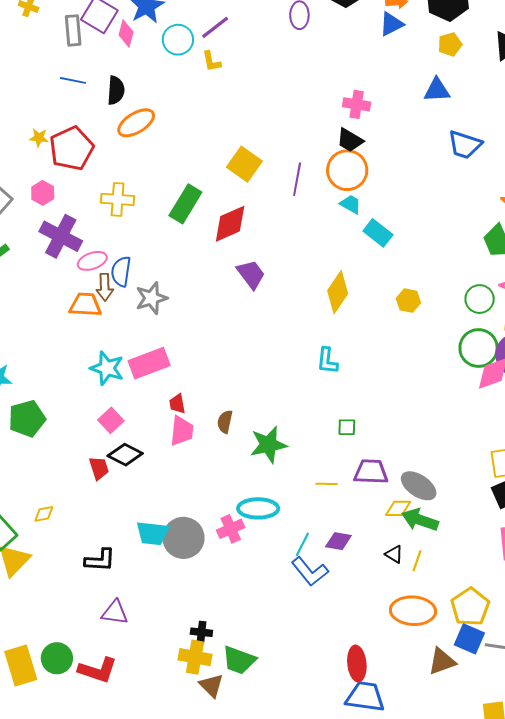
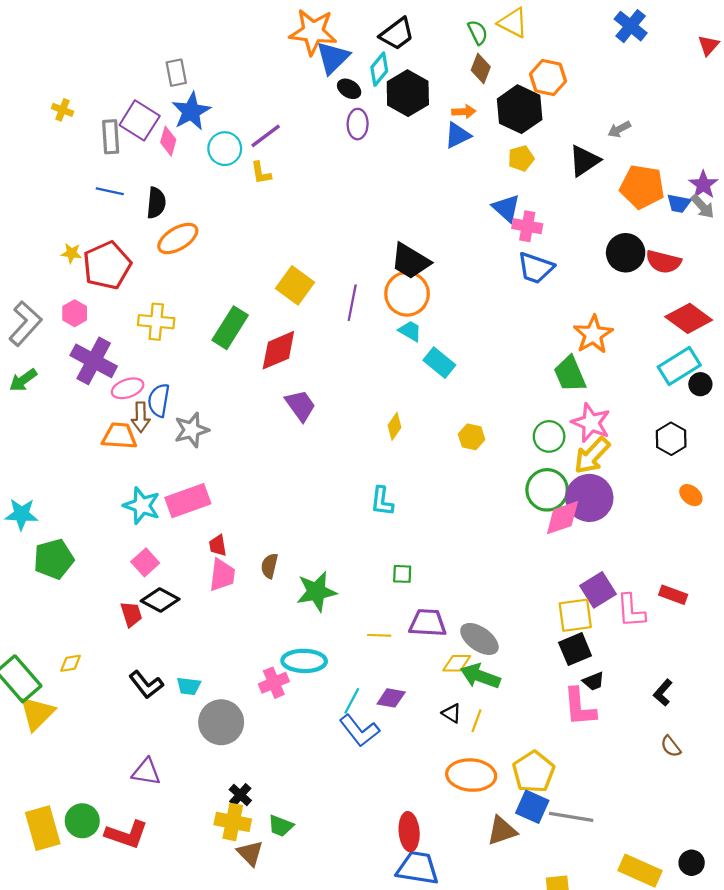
blue triangle: (437, 90) -> (506, 208), turned 44
pink cross: (357, 104) -> (527, 226), moved
black trapezoid: (350, 140) -> (410, 261), size x1.4
yellow diamond: (338, 292) -> (395, 426), size x0.6
cyan trapezoid: (153, 533) -> (189, 686), size x0.7
gray circle: (183, 538) -> (221, 722), moved
black L-shape: (100, 560) -> (146, 685), moved, turned 48
black cross: (201, 632) -> (240, 795), turned 35
green trapezoid: (239, 660) -> (281, 826), size x0.7

